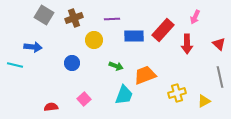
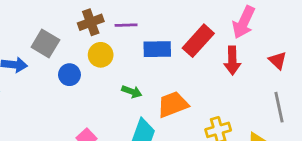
gray square: (44, 15) -> (45, 44), moved
pink arrow: (195, 17) -> (244, 22), size x1.6
brown cross: (74, 18) -> (91, 22), moved
blue circle: (72, 63) -> (69, 75), moved

